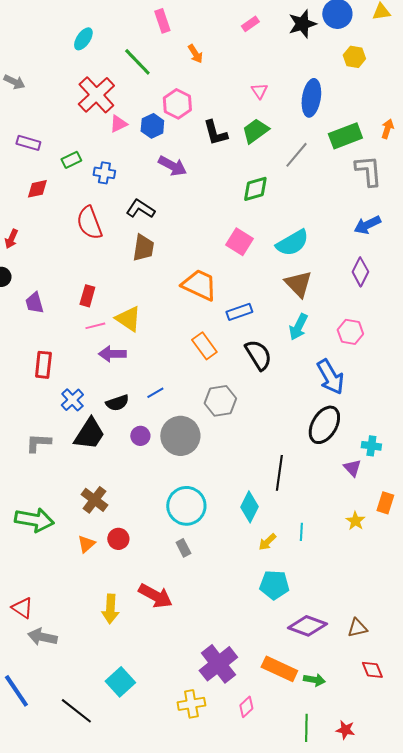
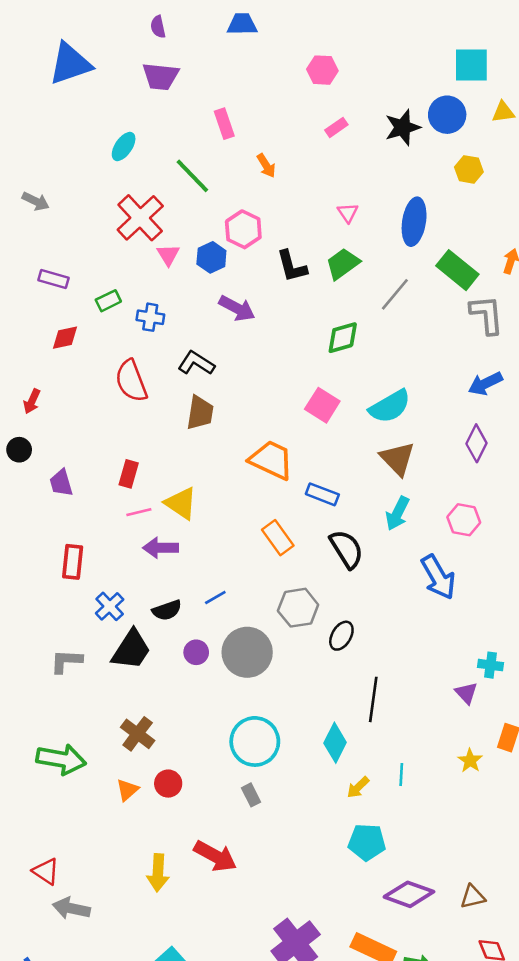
pink triangle: (118, 124) -> (168, 255), turned -36
green rectangle: (345, 136) -> (457, 270), turned 60
blue rectangle: (239, 312) -> (322, 494), turned 40
black ellipse: (324, 425) -> (341, 636), moved, size x0.6

